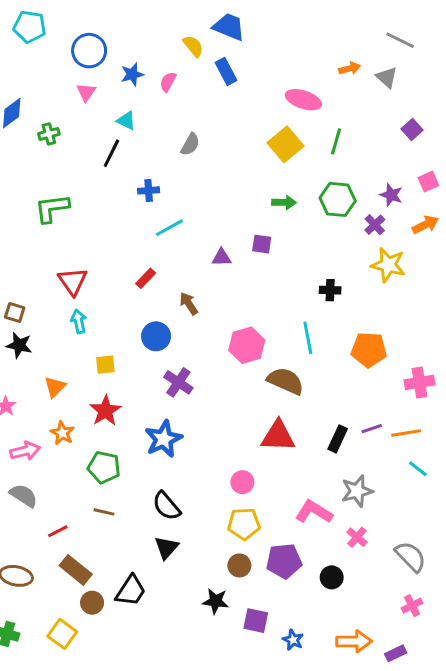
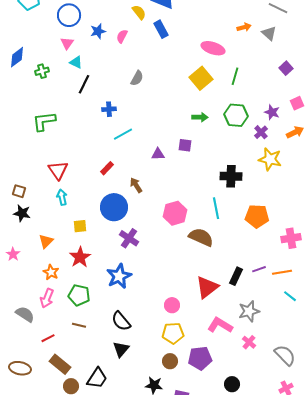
cyan triangle: (126, 121) -> (76, 62), moved
black cross: (330, 290) -> (231, 176), size x1.5
blue circle: (156, 336) -> (114, 207), size x1.4
red triangle: (278, 436) -> (207, 287), moved, turned -40
pink arrow: (25, 451) -> (47, 298), moved, turned 126
black circle: (332, 577) -> (232, 384), moved

